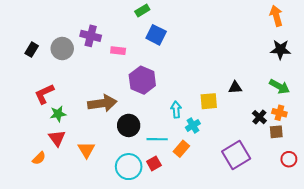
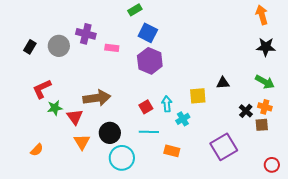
purple hexagon: (142, 80) -> (150, 61), moved
black circle: (129, 125) -> (110, 133), moved
red triangle: (57, 138) -> (75, 117), moved
orange rectangle: (181, 149) -> (172, 151), moved, turned 63
red circle: (289, 159) -> (272, 165), moved
red square: (154, 163) -> (146, 107), moved

